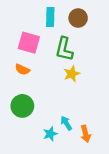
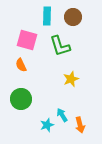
green L-shape: (64, 49) -> (60, 46), turned -30
orange semicircle: (22, 69) -> (21, 65), turned 40
yellow star: (72, 74) -> (71, 79), moved

